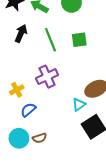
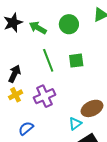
black arrow: (21, 33) -> (15, 74), moved
yellow cross: (17, 90) -> (16, 95), moved

